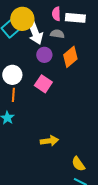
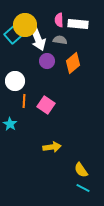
pink square: (43, 84) -> (46, 105), moved
orange line: (13, 95) -> (24, 101), moved

